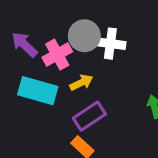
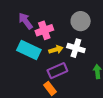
gray circle: (84, 36) -> (81, 21), moved
white cross: (110, 44) -> (76, 48), moved

